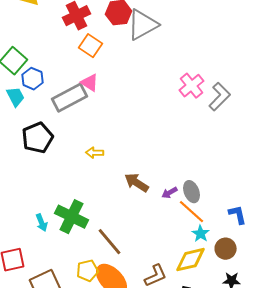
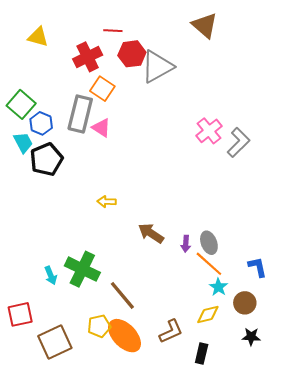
gray rectangle: (70, 98) -> (80, 114), moved, turned -48
black pentagon: (38, 138) -> (46, 159), moved
purple arrow: (170, 193) -> (186, 244), turned -56
yellow diamond: (191, 260) -> (208, 314), size x0.7

